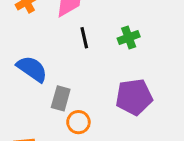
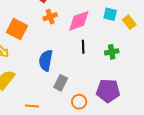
blue semicircle: (32, 69) -> (46, 60), turned -125
orange circle: (78, 122) -> (79, 102), moved

